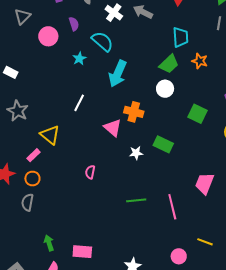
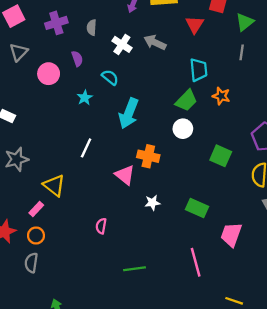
cyan semicircle: (102, 41) -> (110, 77), size x0.7
gray star: (18, 111) -> (17, 159), turned 30
green rectangle: (163, 144) -> (197, 208), moved
green line: (136, 200) -> (135, 269), moved

